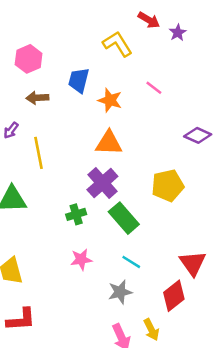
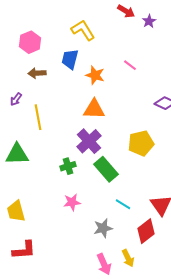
yellow L-shape: (118, 44) -> (83, 30), moved
cyan line: (131, 262) -> (123, 204), moved

